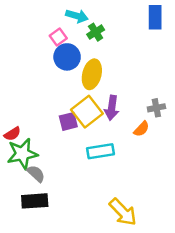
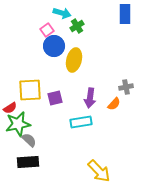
purple arrow: (112, 108) -> (90, 98), moved
yellow square: (87, 112) -> (30, 90), moved, turned 35

